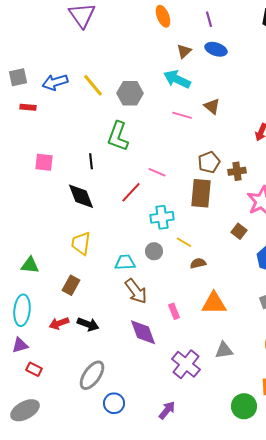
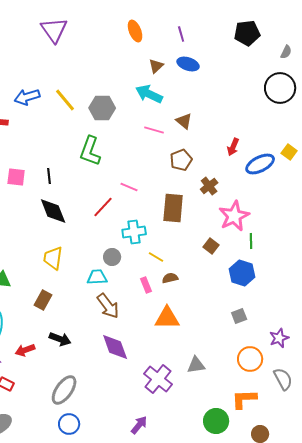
black line: (91, 161) -> (49, 176), moved
brown pentagon: (209, 162) -> (181, 160), moved
brown cross: (237, 171) -> (209, 186), turned -30
gray circle: (154, 251) -> (112, 257), moved
orange triangle: (214, 303) -> (167, 318), moved
pink rectangle: (174, 311) -> (146, 285), moved
red arrow: (59, 323) -> (25, 350), moved
blue circle: (114, 403) -> (69, 424), moved

